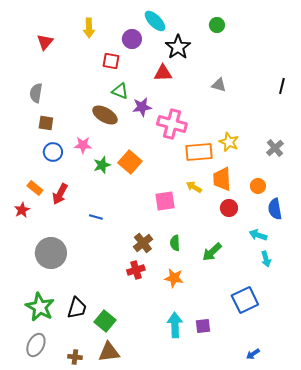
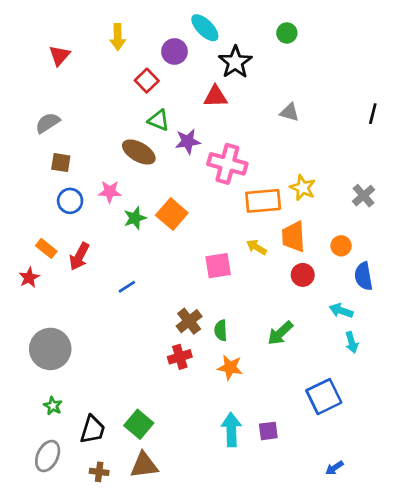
red square: (111, 61) -> (147, 81), turned 36
gray semicircle: (36, 93) -> (48, 123), turned 48
blue line: (96, 217) -> (127, 287), turned -48
green semicircle: (175, 243) -> (221, 330), moved
gray circle: (51, 253) -> (50, 349), moved
green star: (40, 307) -> (53, 406), size x0.5
black trapezoid: (77, 308) -> (93, 430), moved

